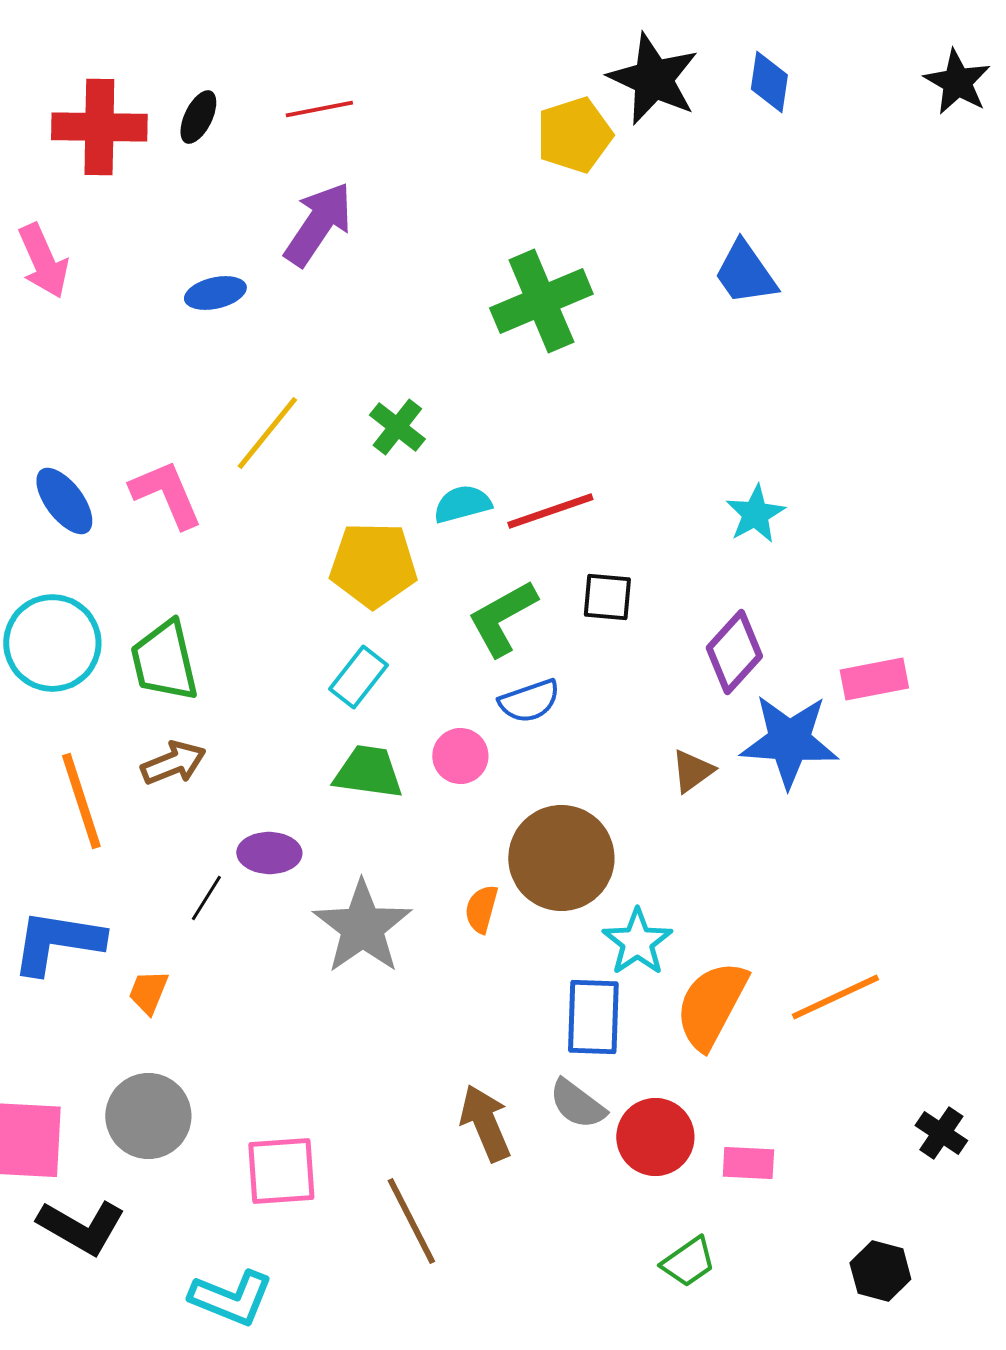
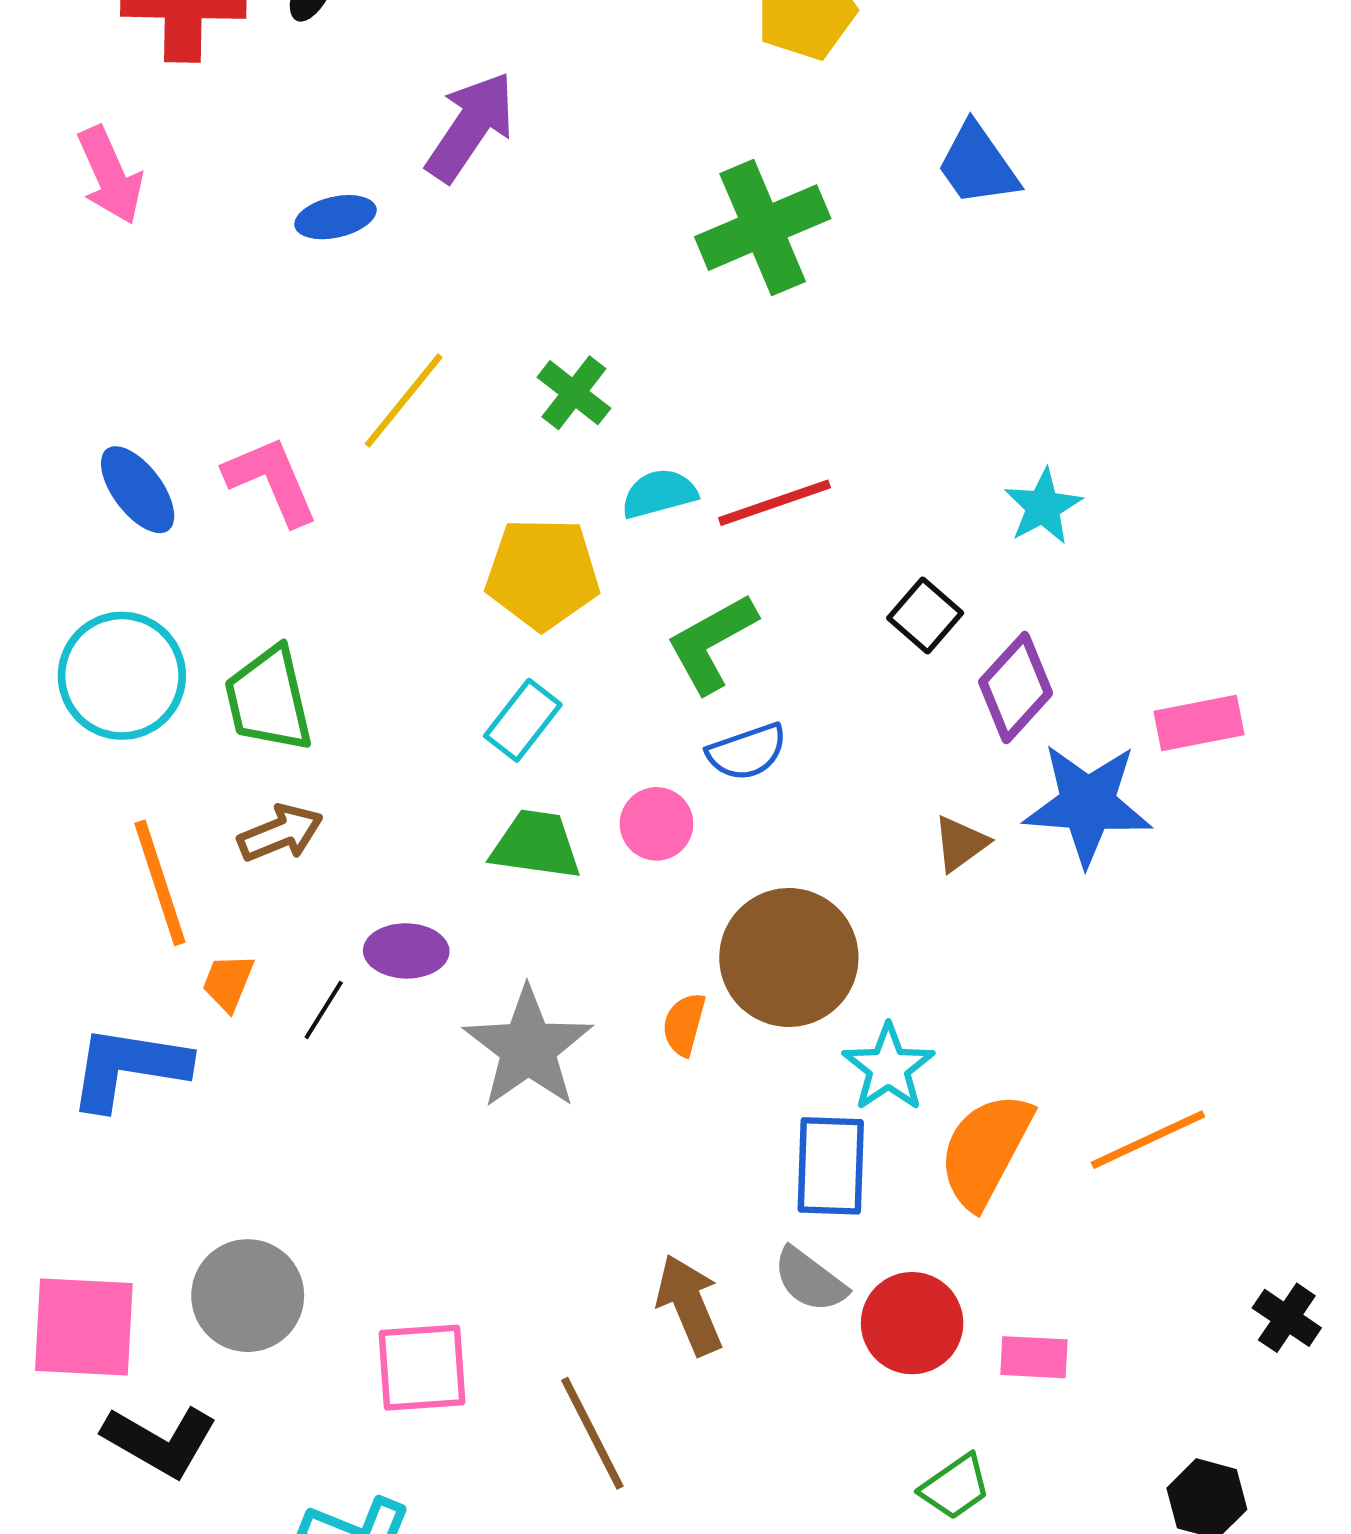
blue trapezoid: (745, 273) -> (978, 165), moved
black square: (607, 597) -> (925, 615), moved, turned 36
orange trapezoid: (148, 992) -> (228, 982), moved

